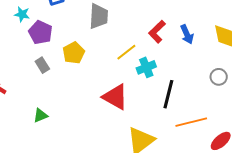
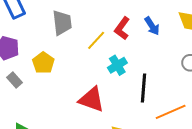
yellow line: (126, 52) -> (96, 40), moved

